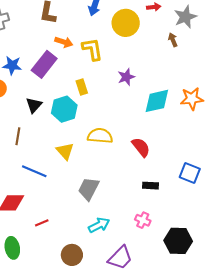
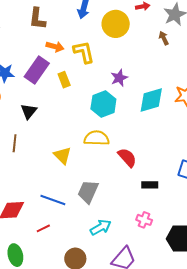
yellow rectangle: (82, 87) -> (64, 80), moved
cyan hexagon: (64, 109) -> (103, 104), moved
red semicircle: (141, 147) -> (127, 157), moved
blue line: (34, 171) -> (53, 200), moved

